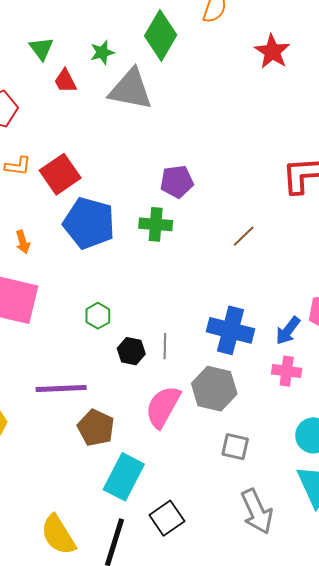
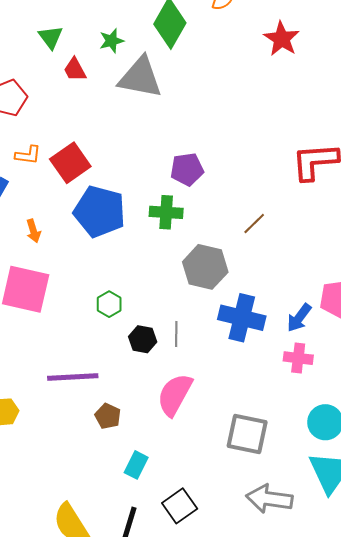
gray hexagon: (214, 389) -> (205, 267), moved
brown pentagon: (96, 428) -> (108, 416), size x0.7
gray square: (235, 447) -> (247, 434), size x1.5
cyan rectangle: (124, 477) -> (136, 465), size x0.6
gray arrow: (257, 512) -> (269, 499), turned 123

